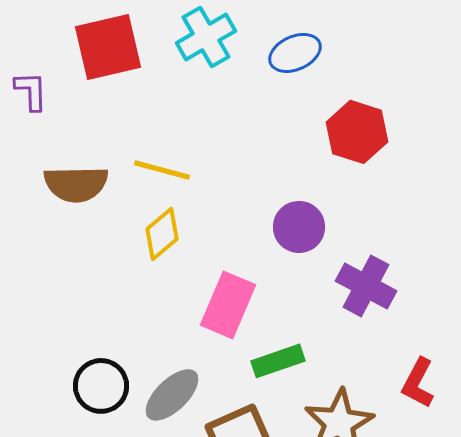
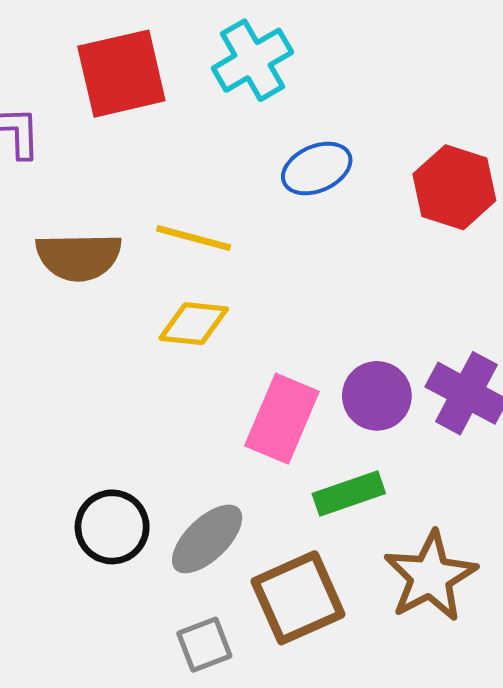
blue ellipse: (295, 53) -> (317, 169), moved
purple circle: (299, 227) -> (377, 396), moved
yellow diamond: (162, 234) -> (194, 324), turned 46

